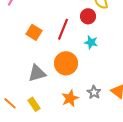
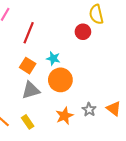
red line: (63, 29) -> (29, 33), moved
orange square: (34, 32) -> (28, 66), moved
cyan star: (91, 42) -> (53, 58), moved

